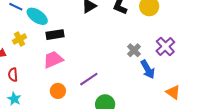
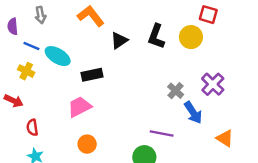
black rectangle: (55, 35) -> (92, 75), moved
yellow cross: (20, 39) -> (26, 71), moved, turned -32
purple line: (89, 79) -> (162, 134), moved, turned 48

